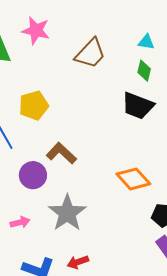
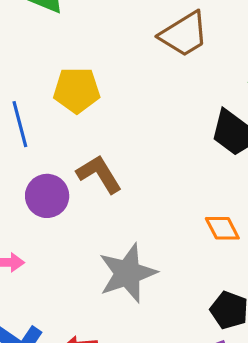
orange diamond: (133, 179) -> (222, 228), moved, size x0.7
gray star: (67, 213) -> (128, 273), moved

